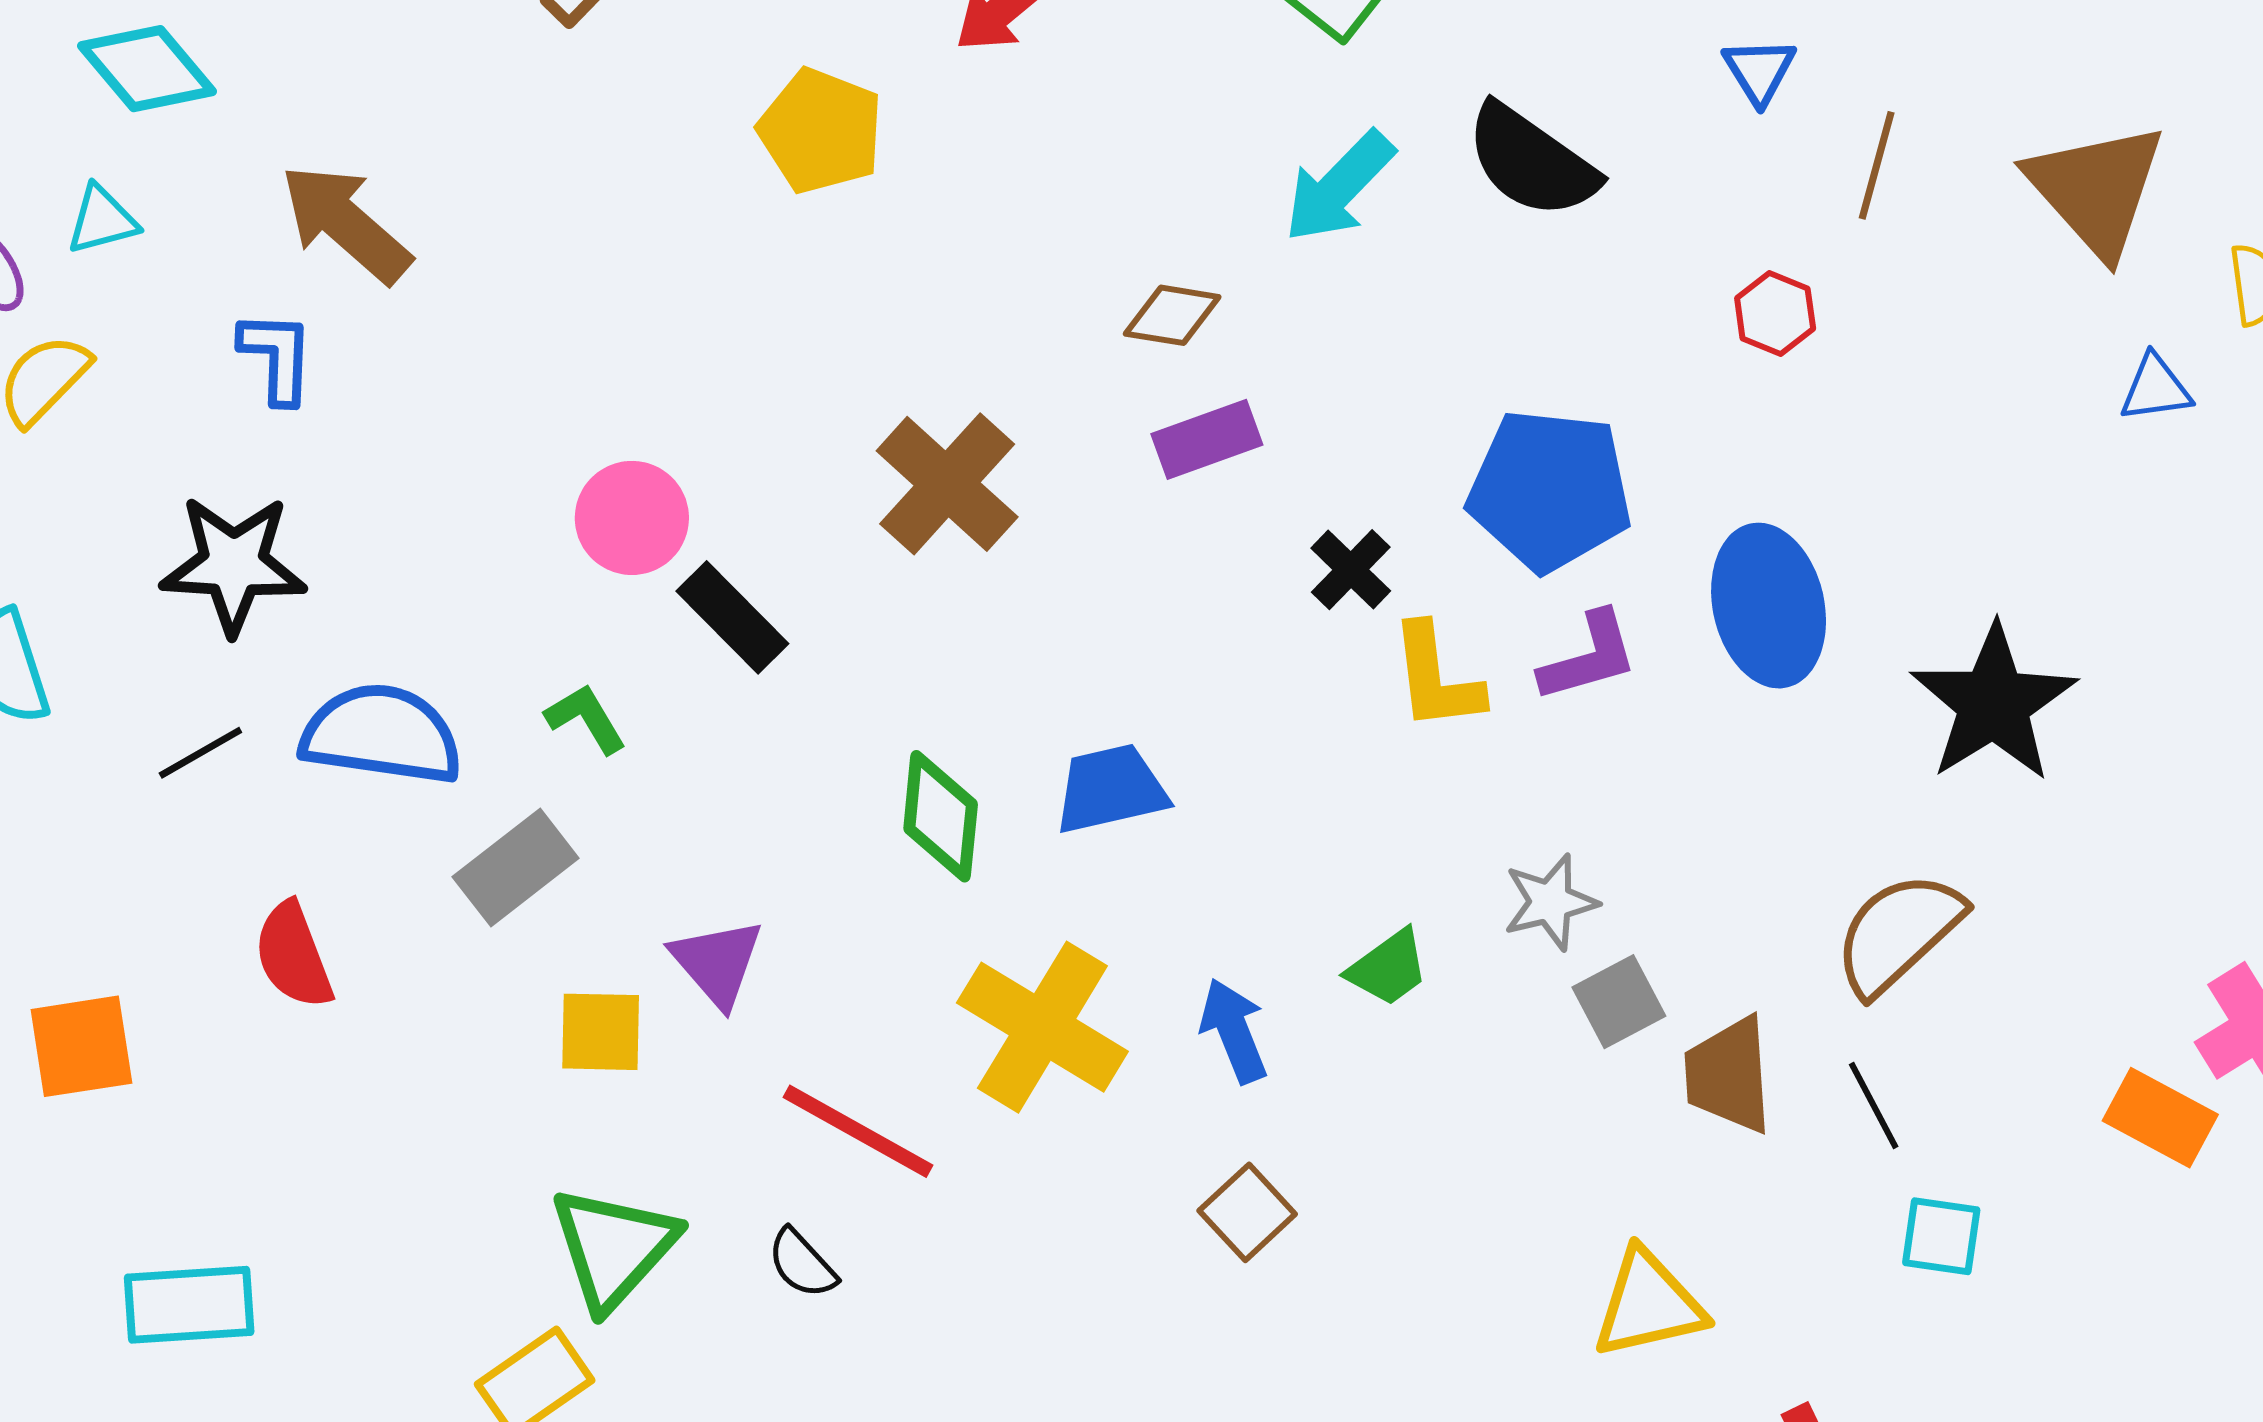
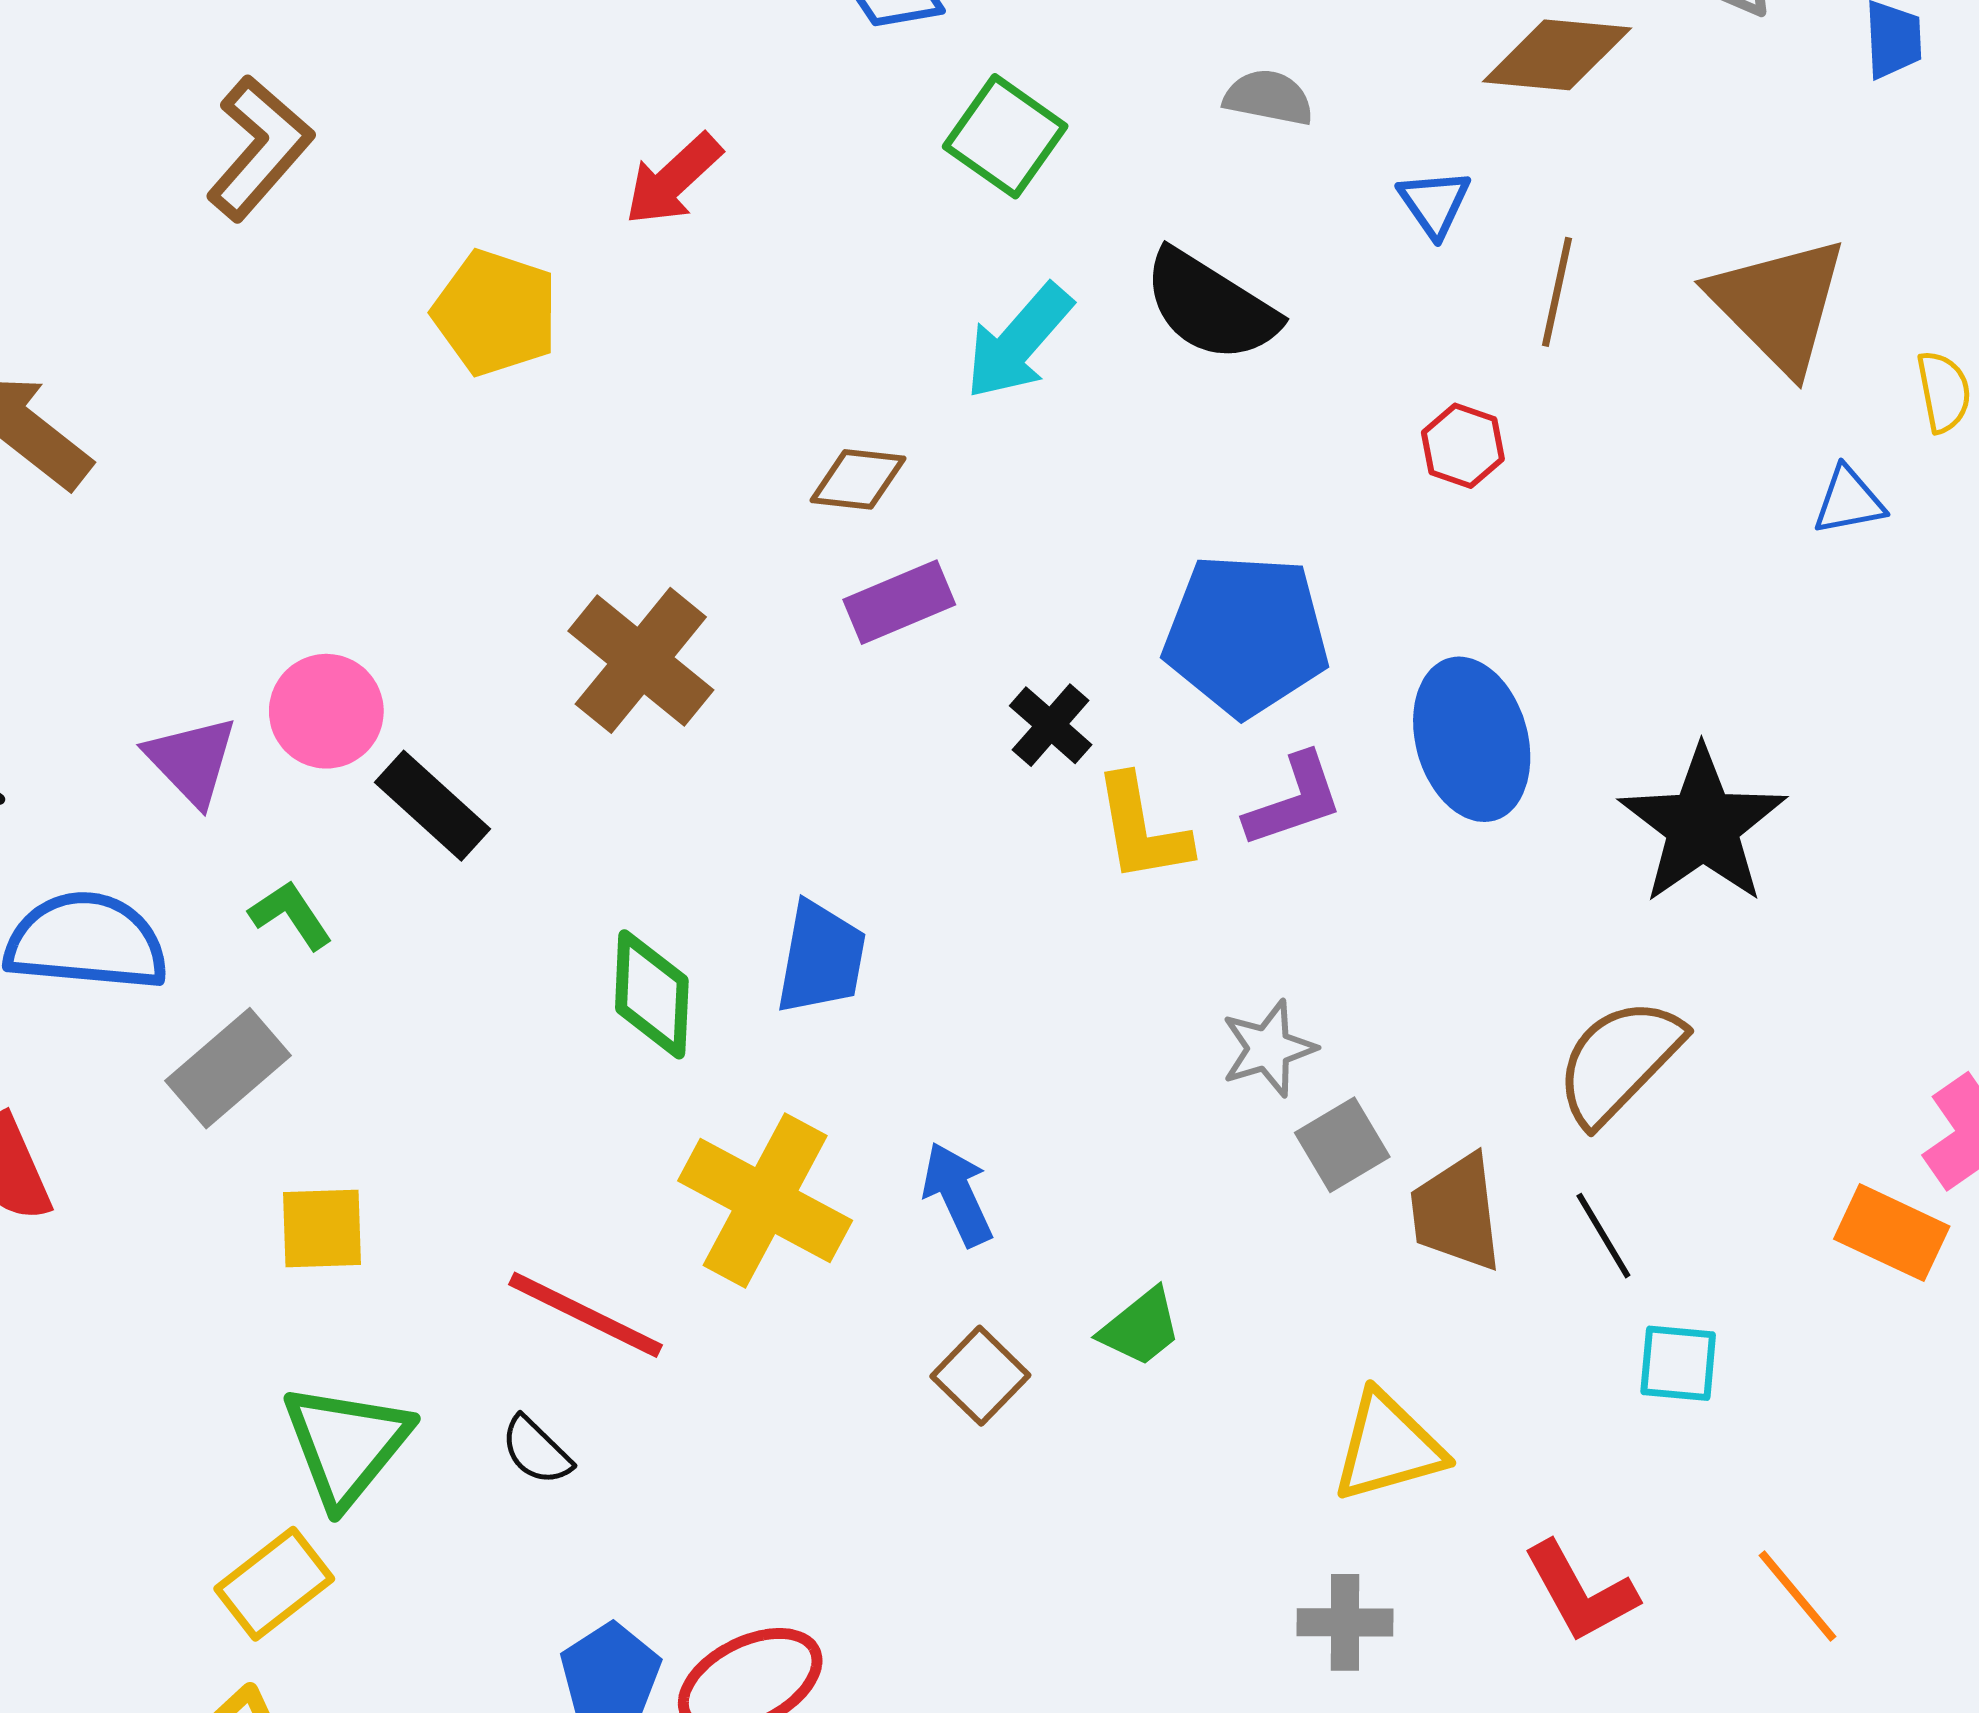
blue trapezoid: (1111, 789) -> (821, 958), turned 116
purple triangle: (717, 963) -> (192, 761), moved
green trapezoid: (1388, 968) -> (1141, 1328), moved

